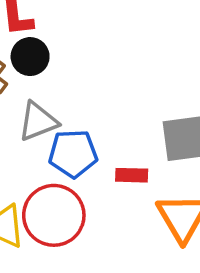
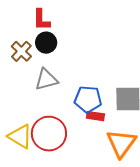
blue pentagon: (73, 154) -> (88, 99), moved

